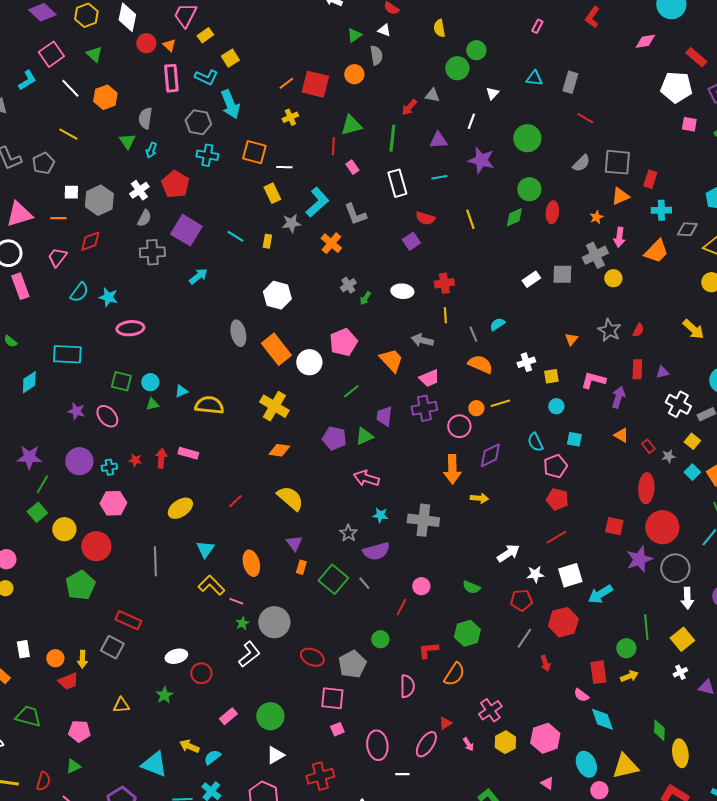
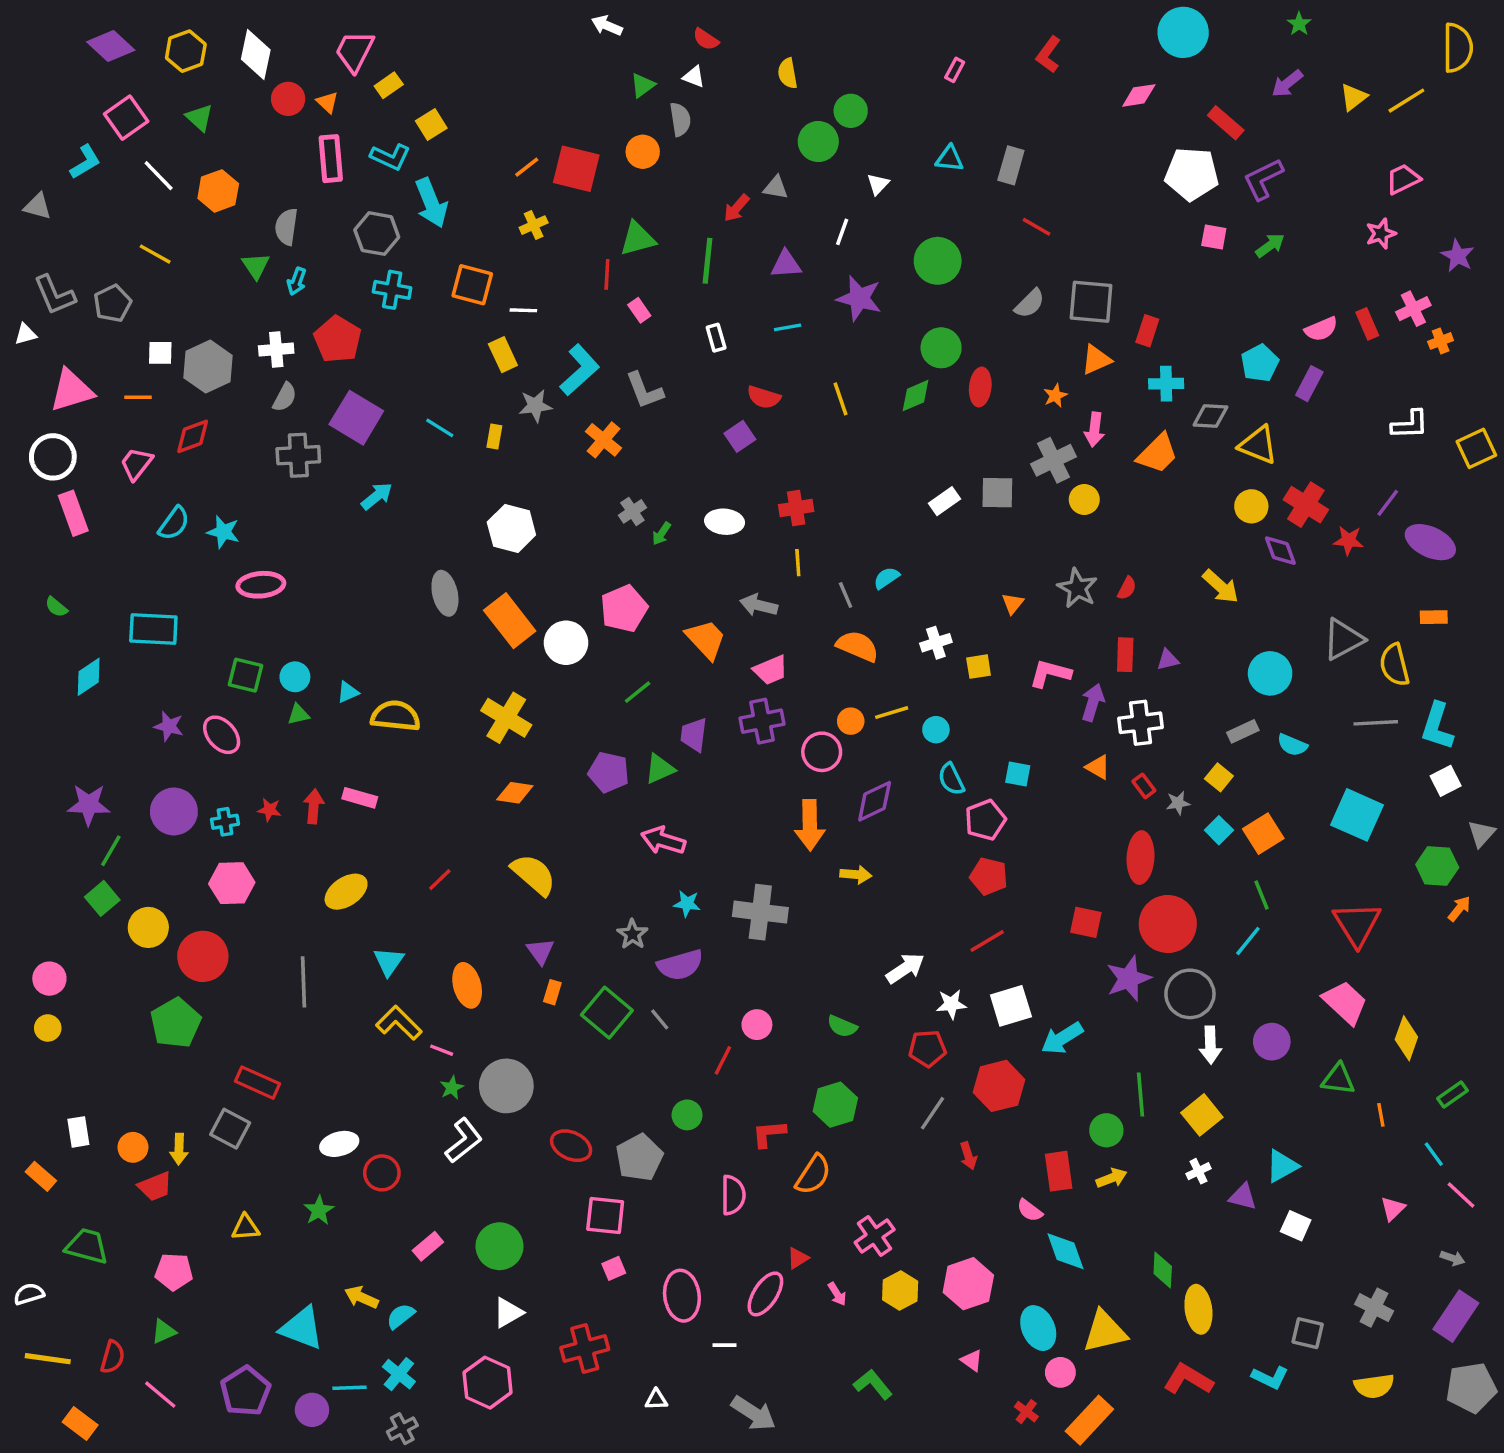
white rectangle: (397, 183) -> (716, 338), size x0.6
white cross: (139, 190) -> (276, 349), turned 30
white cross: (678, 404) -> (1141, 723), moved, turned -35
cyan circle: (556, 406) -> (936, 730), moved

